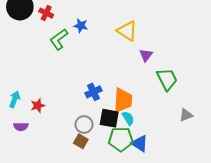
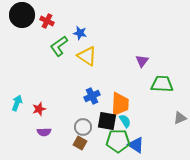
yellow triangle: (127, 31) -> (87, 56), moved
green trapezoid: (167, 79) -> (162, 84), turned -60
purple semicircle: (21, 127) -> (44, 132), moved

